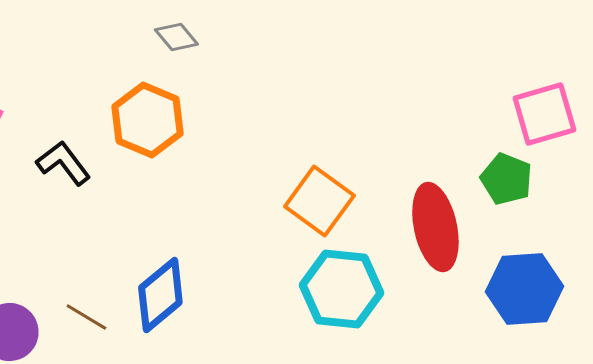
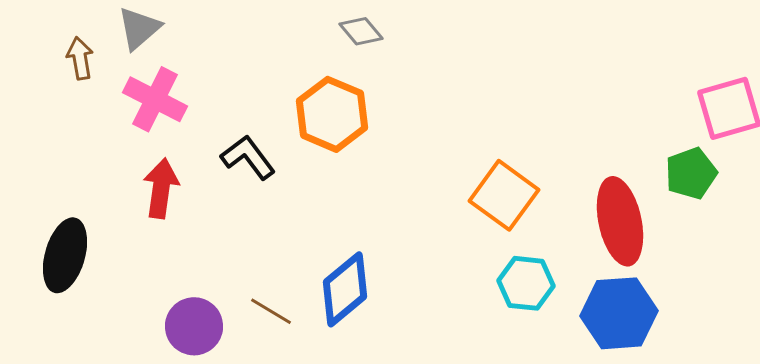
green pentagon: (506, 179) -> (691, 173), turned 30
cyan hexagon: (341, 289) -> (526, 283), size x0.7
blue hexagon: (524, 289) -> (619, 313), moved

